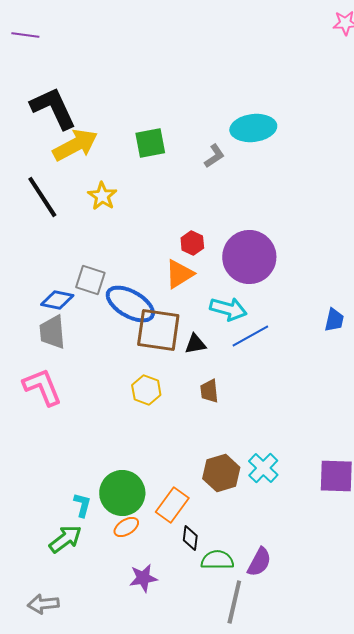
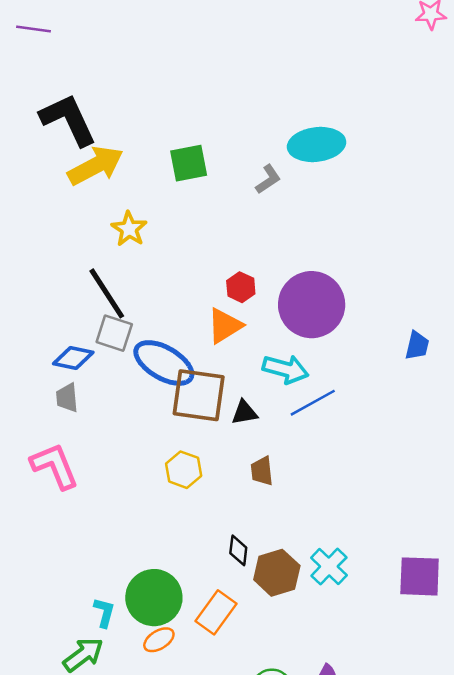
black line: (42, 197) -> (107, 293), moved
blue trapezoid: (334, 320) -> (417, 346), moved
gray trapezoid: (52, 332) -> (67, 398), size x0.7
black diamond: (190, 538) -> (238, 550), moved

